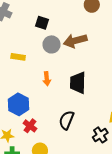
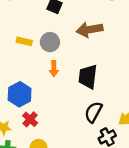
gray circle: (51, 44) -> (50, 42), moved
black semicircle: (67, 120) -> (93, 112), moved

